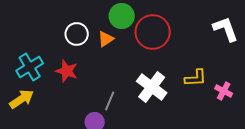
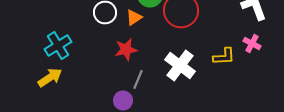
red star: (67, 71) -> (126, 50), moved, turned -30
pink cross: (224, 91) -> (252, 44), moved

